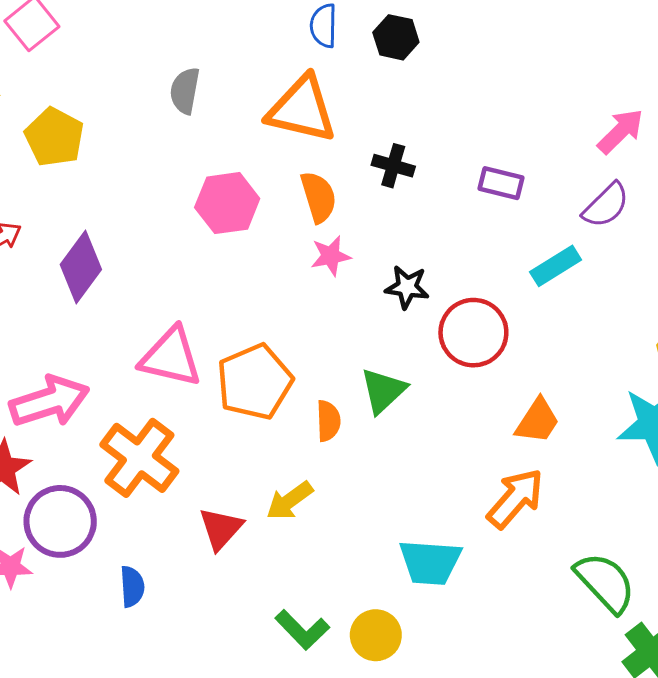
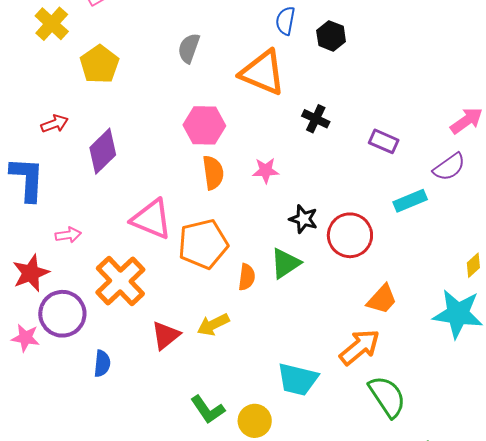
orange semicircle: (318, 197) -> (213, 173), moved
black star: (407, 287) -> (303, 219), moved
pink arrow: (49, 401) -> (68, 235), size x0.5
green semicircle: (605, 582) -> (387, 396), moved

